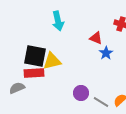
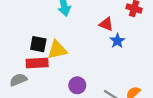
black square: (35, 56) -> (38, 44), size x0.7
purple circle: (81, 93) -> (77, 85), moved

